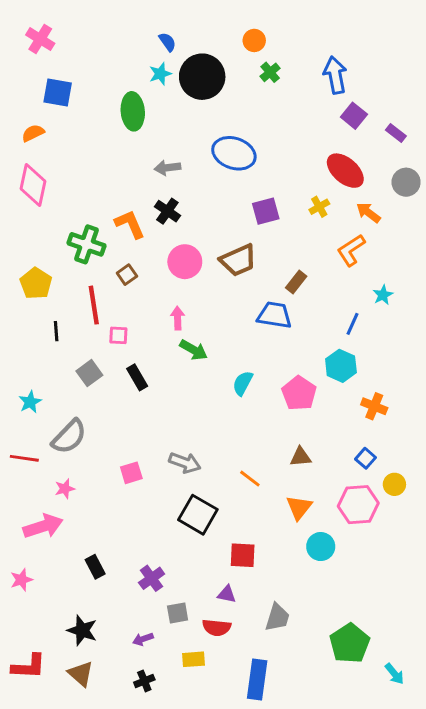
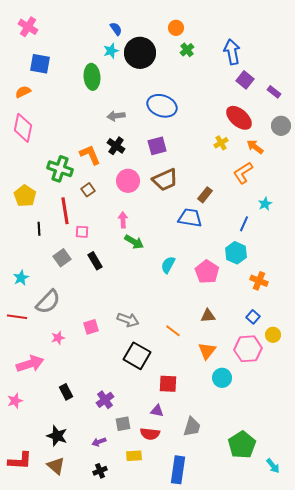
purple square: (266, 211) -> (157, 146), moved
pink star: (65, 489) -> (58, 338), moved

